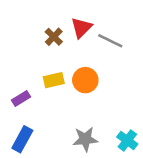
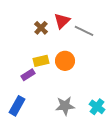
purple rectangle: (21, 98) -> (28, 75), moved

